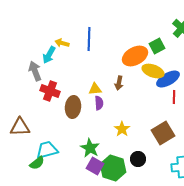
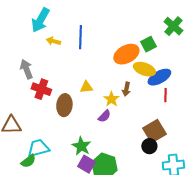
cyan arrow: (49, 55) -> (40, 20), moved, size x1.4
brown arrow: (119, 83) -> (126, 89), moved
purple semicircle: (99, 103) -> (104, 116), moved, turned 48
yellow star: (122, 129) -> (111, 99), moved
black circle: (138, 159) -> (149, 146), moved

